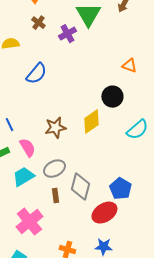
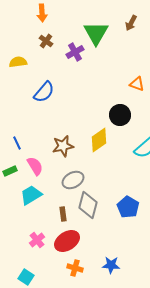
gray ellipse: (54, 169) -> (73, 180), moved
red ellipse: (104, 213) -> (67, 241), moved
pink cross: (29, 222) -> (37, 240), size x0.6

